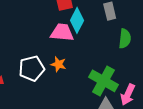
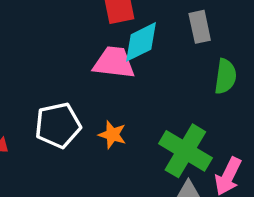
cyan diamond: (77, 20) -> (141, 42), turned 35
orange star: (58, 64) -> (112, 135), moved

